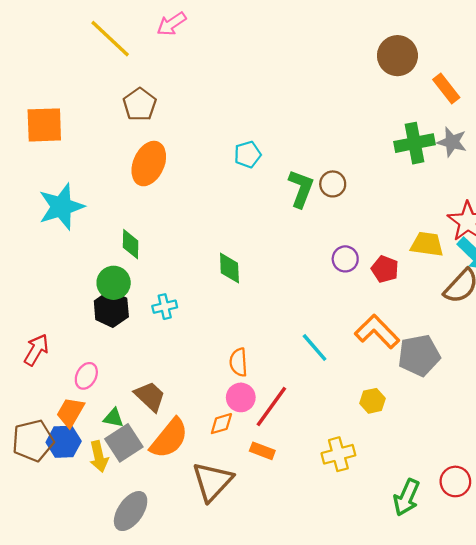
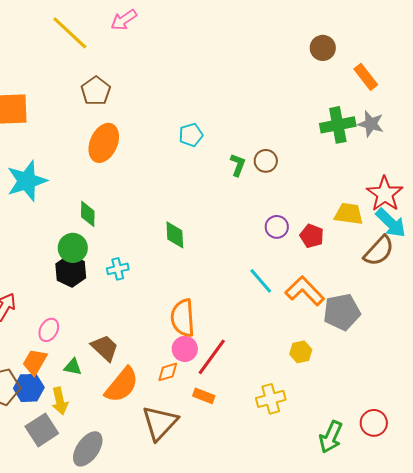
brown circle: (397, 56) -> (323, 48), size x0.7
green L-shape: (301, 189) -> (238, 165), size x0.7
cyan line: (315, 347) -> (261, 281), moved
orange semicircle: (238, 362) -> (183, 318), size x1.5
gray square: (124, 443) -> (42, 430), moved

